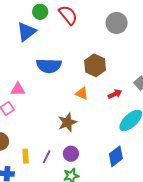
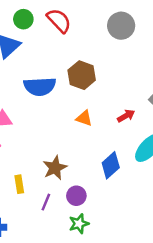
brown hexagon: (95, 65) -> (82, 75), moved
brown star: (67, 122) -> (55, 168), moved
yellow rectangle: (26, 156) -> (19, 184), moved
blue diamond: (116, 156) -> (111, 165), moved

